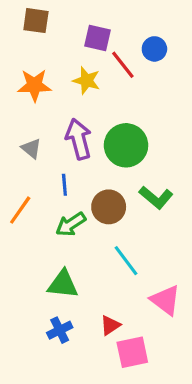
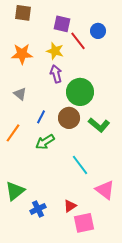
purple arrow: (79, 139) -> (56, 74), moved, size x0.7
blue line: (64, 185) -> (41, 117), turned 32
brown circle: (109, 207) -> (69, 118), moved
green triangle: (63, 284) -> (15, 191), moved, turned -45

